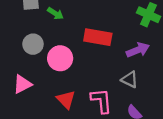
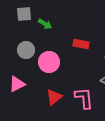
red rectangle: (98, 37) -> (81, 44), size x0.7
red triangle: (66, 100) -> (54, 97), turned 36

